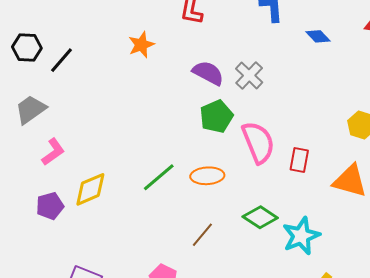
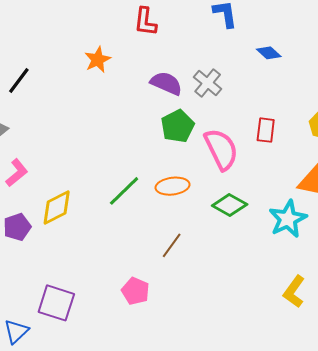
blue diamond: (318, 36) -> (269, 53), moved
red rectangle: (299, 160) -> (266, 130), moved
green diamond: (260, 217) -> (230, 205), moved
cyan star: (301, 236) -> (288, 219), moved

